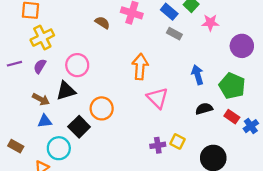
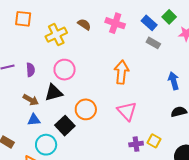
brown semicircle: (102, 23) -> (84, 24), moved
yellow cross: (42, 38) -> (56, 35), moved
purple semicircle: (40, 66) -> (31, 70), turned 144
pink triangle: (157, 98) -> (127, 111), moved

